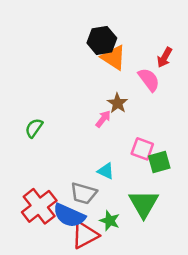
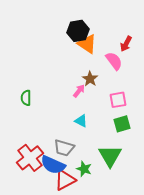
green semicircle: (34, 128) -> (26, 98), turned -35
pink square: (142, 149) -> (118, 100), moved, turned -30
cyan triangle: (106, 171) -> (81, 121), moved

